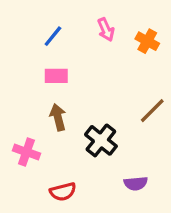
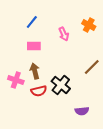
pink arrow: (106, 30) -> (64, 34), moved
pink cross: (26, 152) -> (16, 80), moved
red semicircle: (63, 192) -> (39, 91), moved

